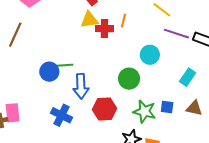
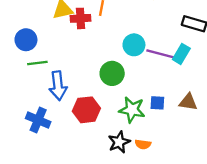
purple line: (176, 34) -> (161, 54), moved
blue circle: (49, 72) -> (26, 40), moved
cyan rectangle: (188, 77) -> (181, 54), moved

